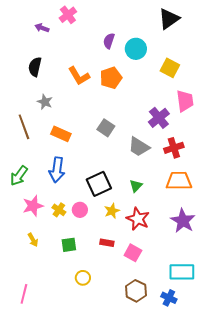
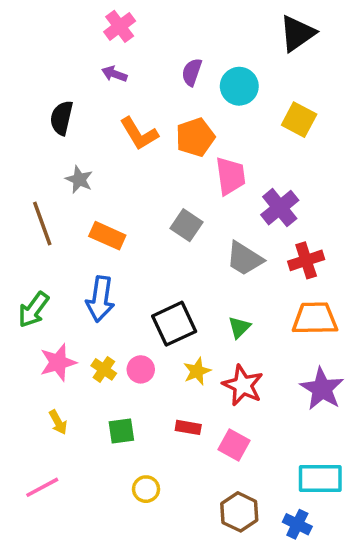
purple arrow: (42, 28) -> (114, 74), moved
pink trapezoid: (185, 101) -> (230, 176), moved
pink line: (24, 294) -> (42, 487), moved, turned 48

